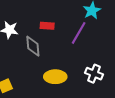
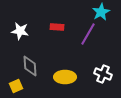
gray diamond: (33, 46) -> (30, 66), moved

